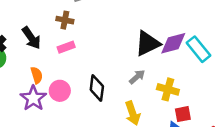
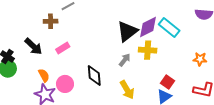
brown cross: (65, 20) -> (51, 21), moved
yellow cross: (168, 89) -> (148, 50), moved
red square: (183, 114) -> (167, 82), turned -32

